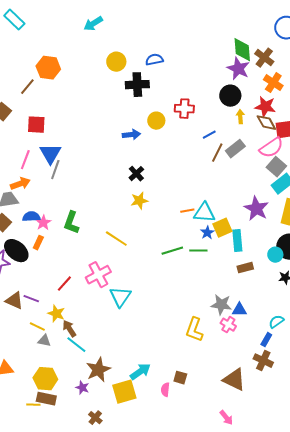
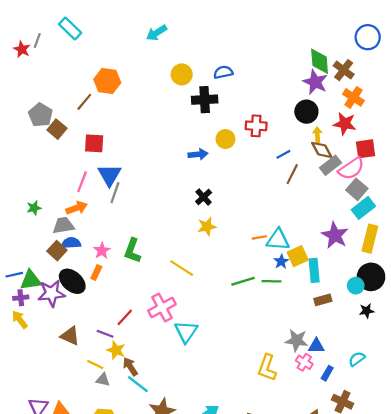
brown diamond: (266, 123) -> (322, 150), moved
gray rectangle: (235, 149) -> (331, 165), moved
blue semicircle: (31, 217) -> (71, 243), moved
purple line: (31, 299) -> (105, 334), moved
blue rectangle: (266, 340) -> (327, 373), moved

